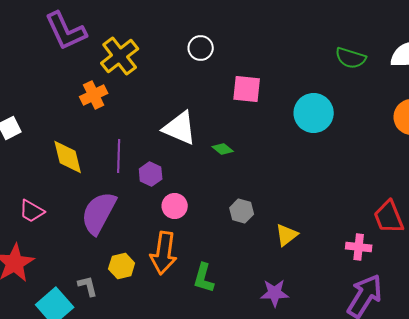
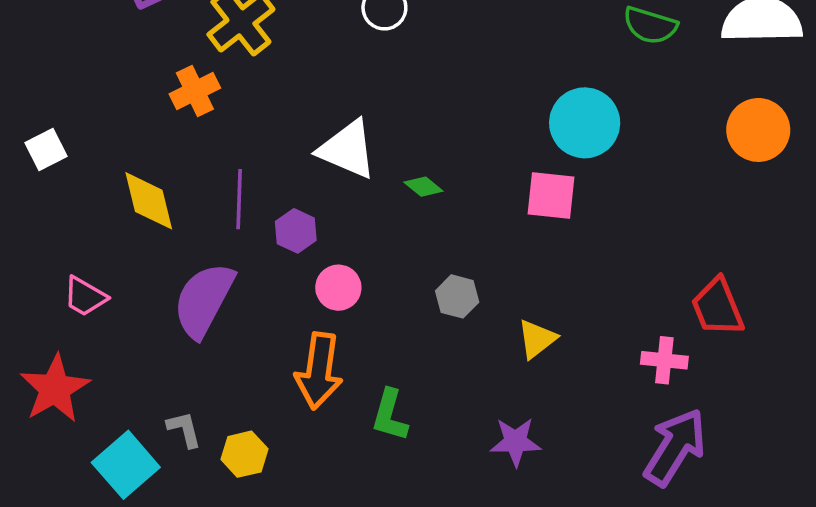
pink square: (247, 89) -> (551, 195), moved
yellow hexagon: (122, 266) -> (244, 454), moved

